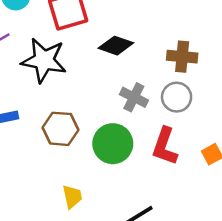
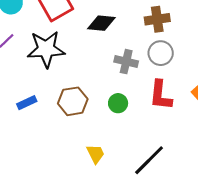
green circle: (113, 144) -> (118, 103), size x0.6

